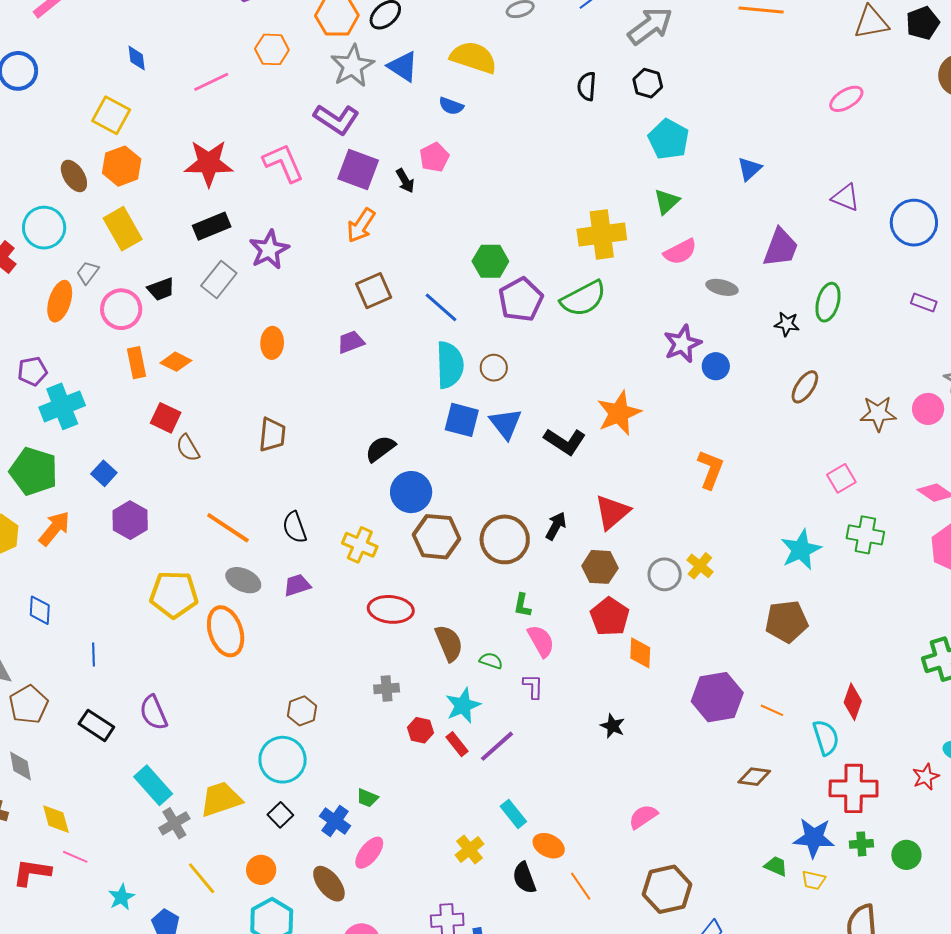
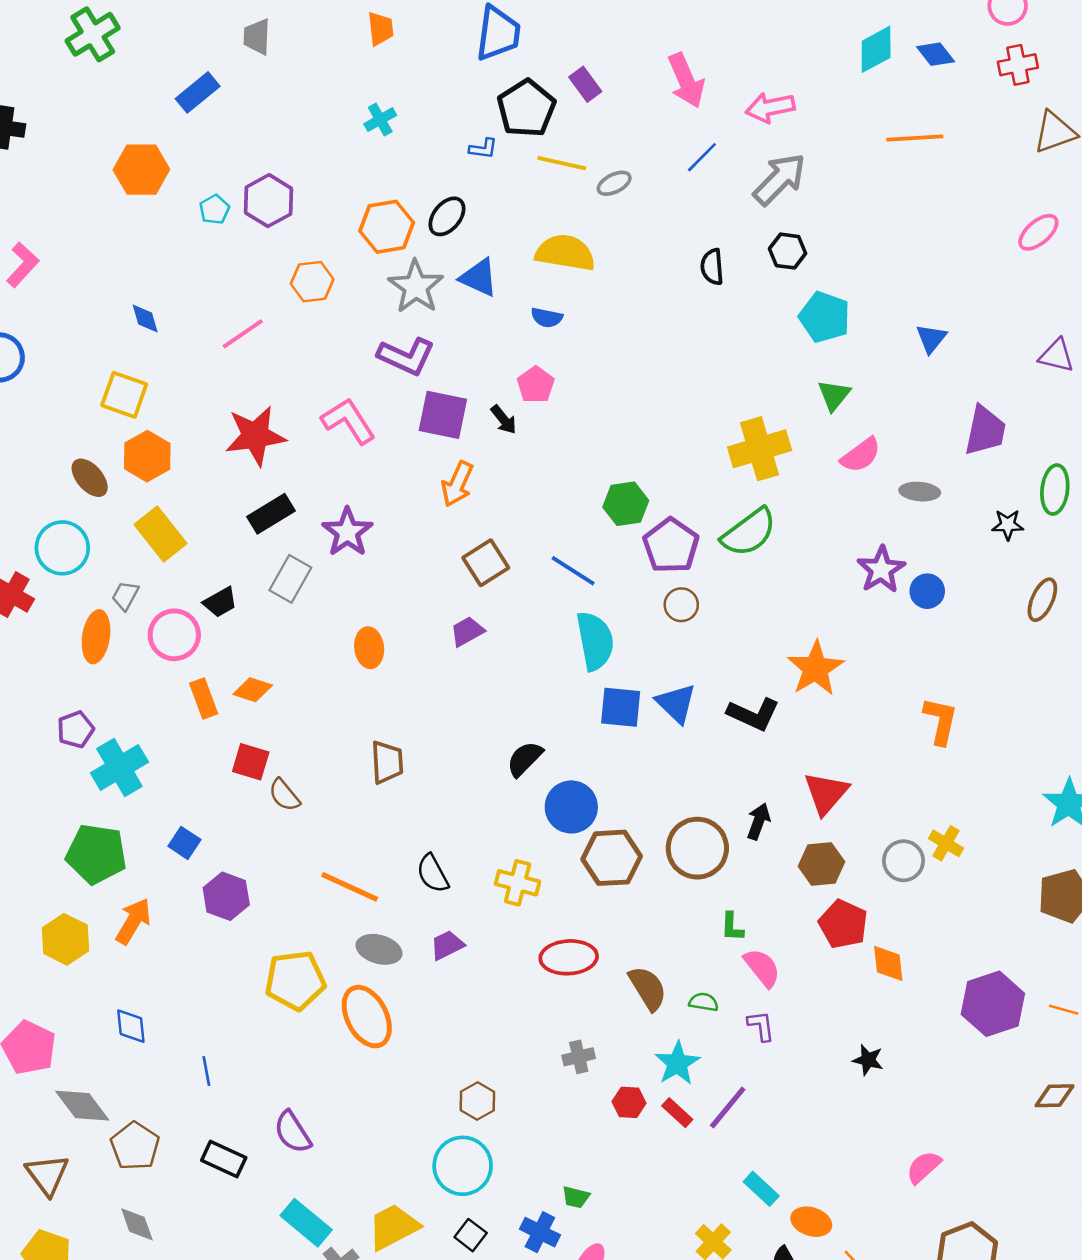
brown circle: (494, 368) -> (681, 605), moved

